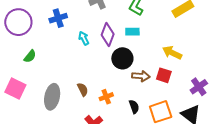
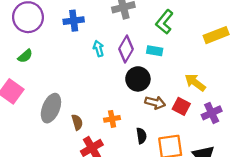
green semicircle: (30, 56) -> (25, 56), moved
purple cross: (199, 87) -> (212, 113), moved
brown semicircle: (83, 89) -> (77, 122), moved

